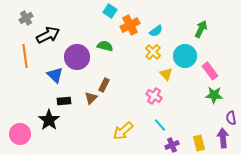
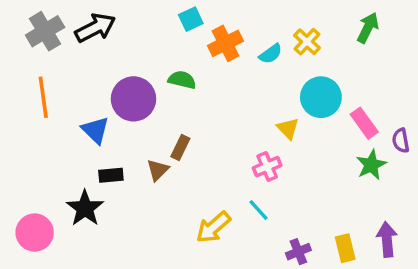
cyan square: (110, 11) -> (191, 19), turned 32
gray cross: (26, 18) -> (45, 31), size x1.5
green arrow: (201, 29) -> (368, 28), moved
black arrow: (48, 35) -> (95, 28), moved
yellow cross: (153, 52) -> (307, 42), moved
green star: (214, 95) -> (371, 165), turned -30
pink cross: (154, 96) -> (267, 167), turned 35
purple semicircle: (231, 118) -> (401, 141), moved
cyan line: (160, 125) -> (258, 210), moved

